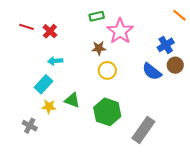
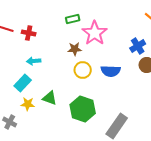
red cross: (50, 31) -> (29, 33), turned -32
blue semicircle: (152, 72) -> (111, 71), moved, turned -36

